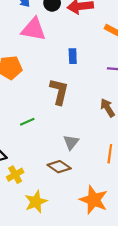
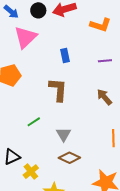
pink triangle: (33, 29) -> (25, 37), turned -45
gray triangle: (71, 142) -> (64, 134), moved

